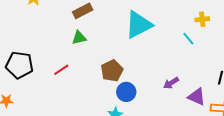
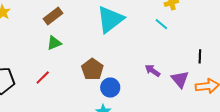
purple arrow: (171, 83) -> (153, 71), turned 77
purple triangle: (197, 97) -> (180, 79), turned 36

